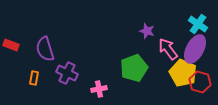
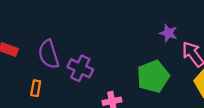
purple cross: (67, 73) -> (80, 68), moved

